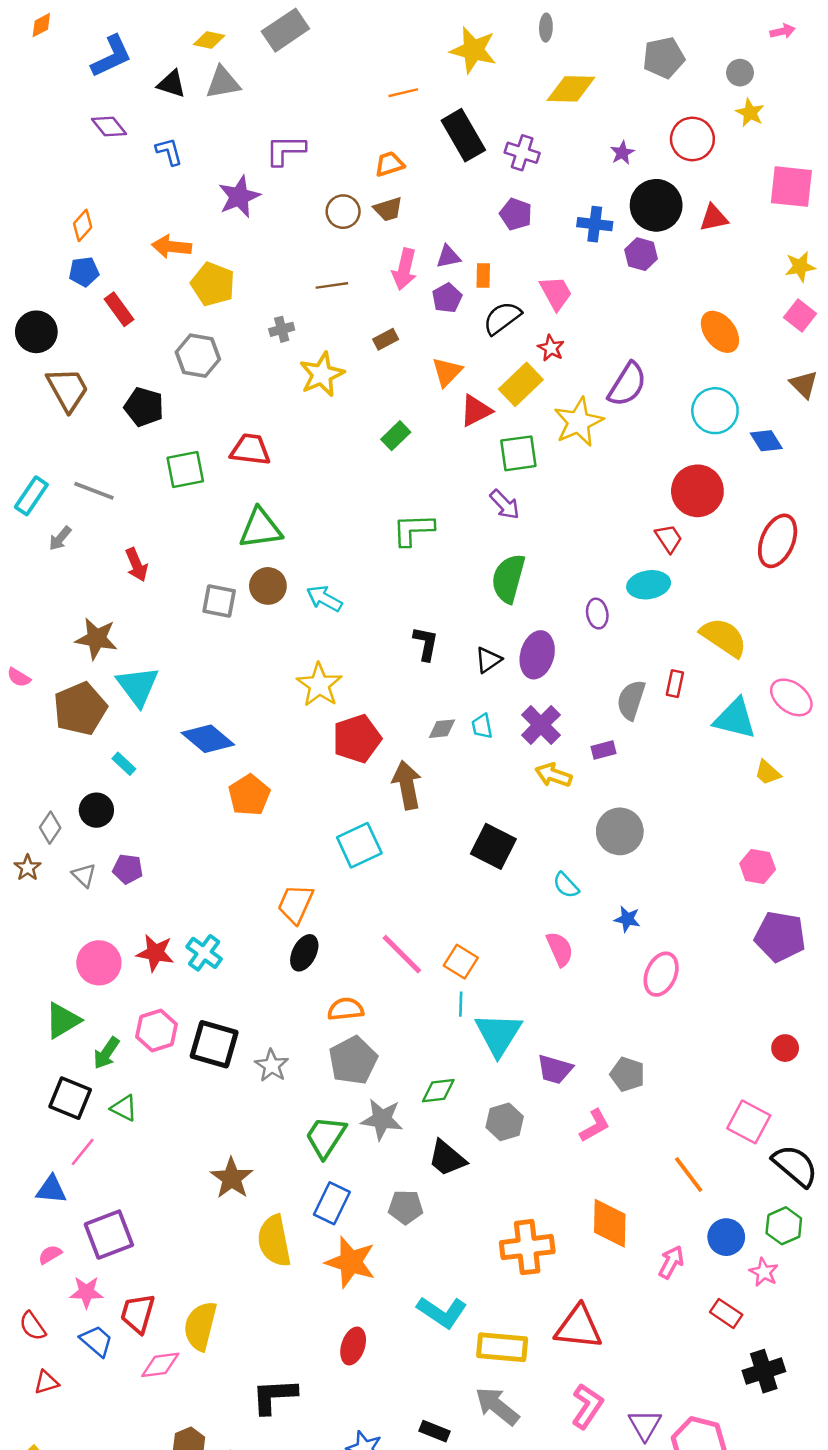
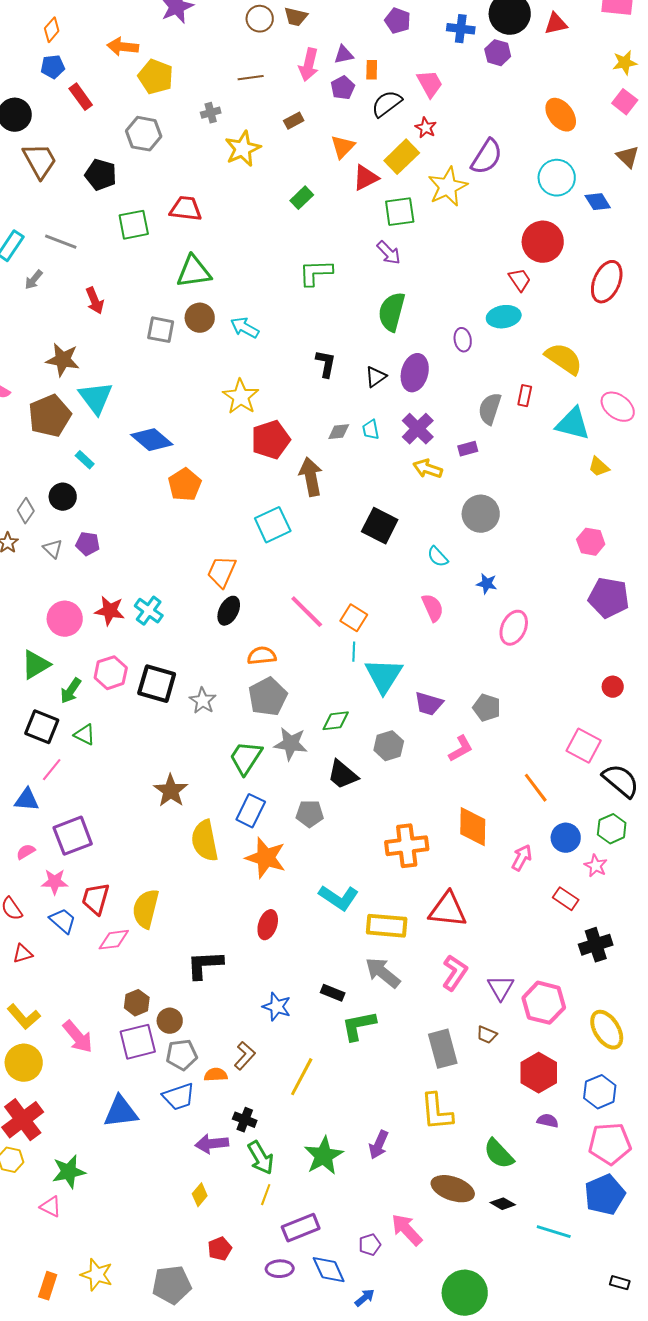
brown trapezoid: (388, 209) -> (296, 17), turned 30

